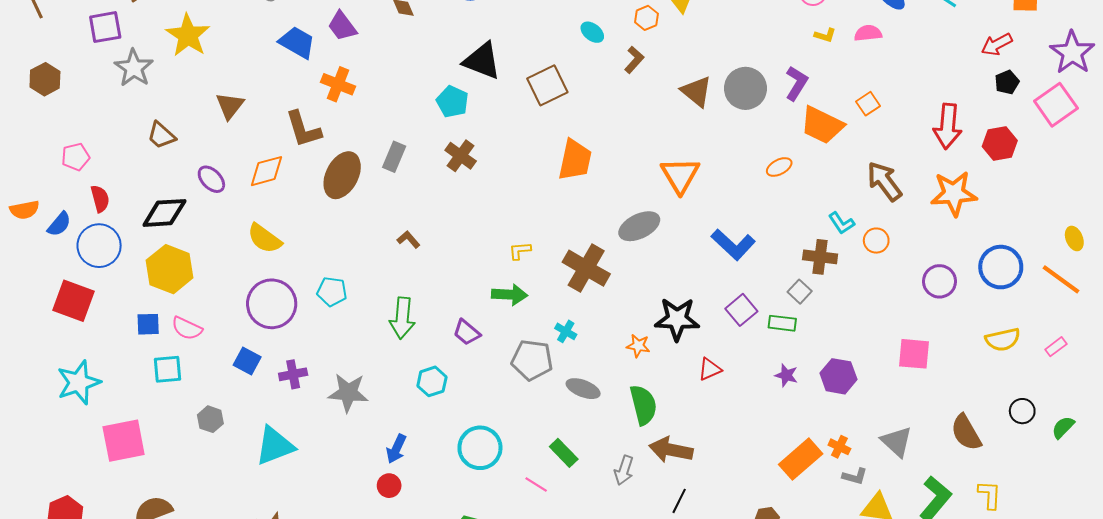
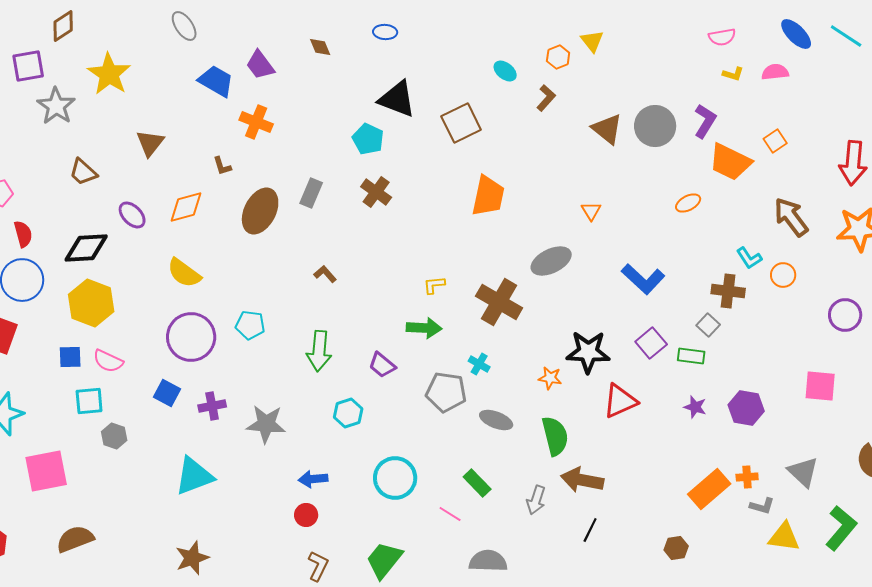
brown L-shape: (303, 129) -> (222, 166), size x0.5
orange triangle: (680, 175) -> (591, 211), size x0.5
red triangle: (710, 369) -> (620, 401), size x1.5
gray hexagon: (210, 419) -> (114, 436), moved
orange cross: (839, 447) -> (747, 477), turned -30
blue arrow: (396, 449) -> (313, 479), turned 60

